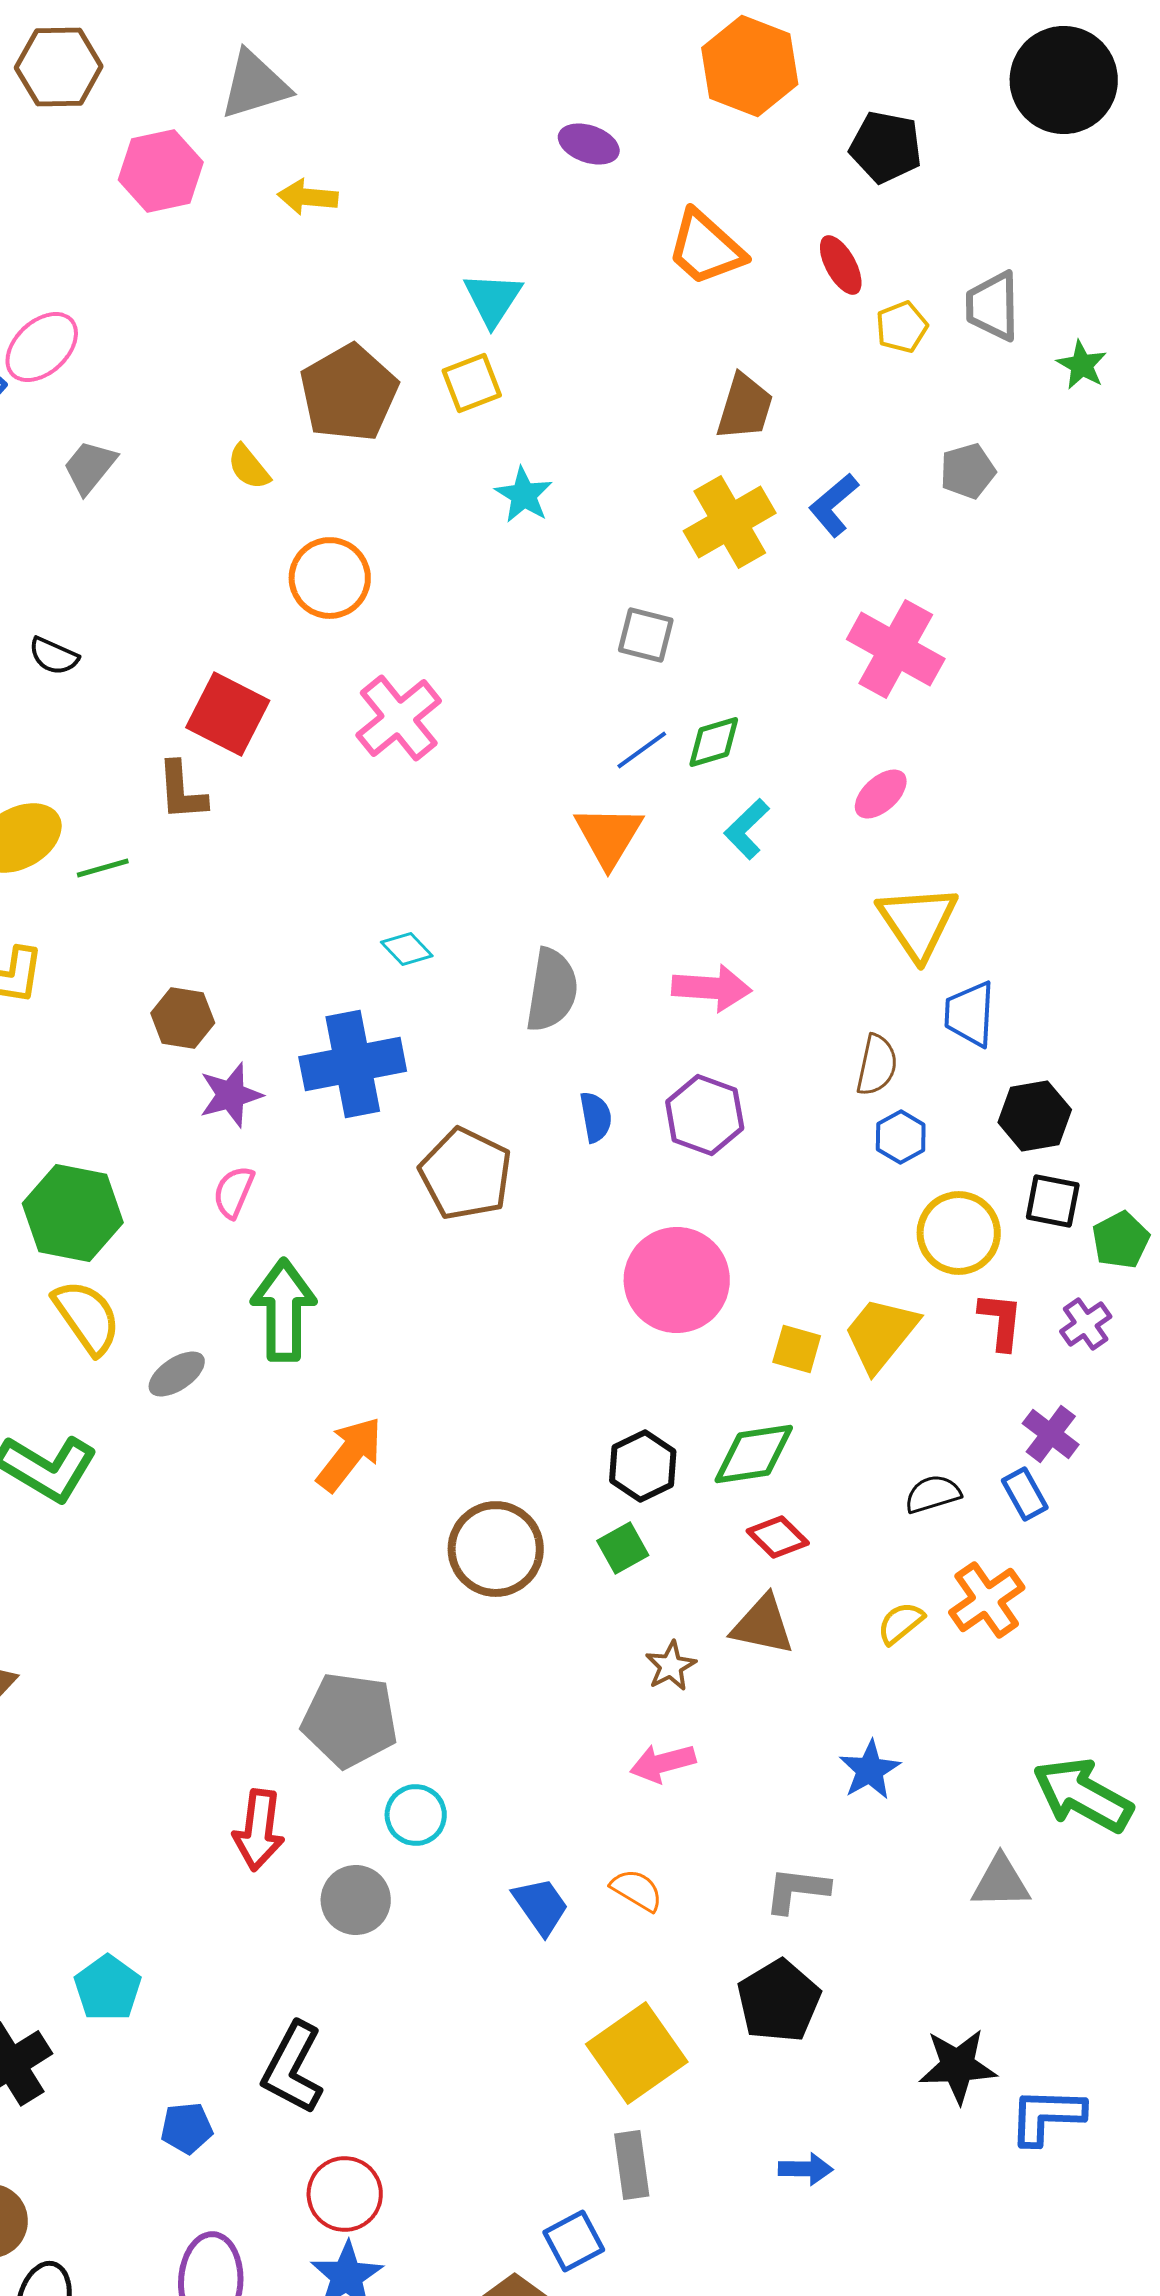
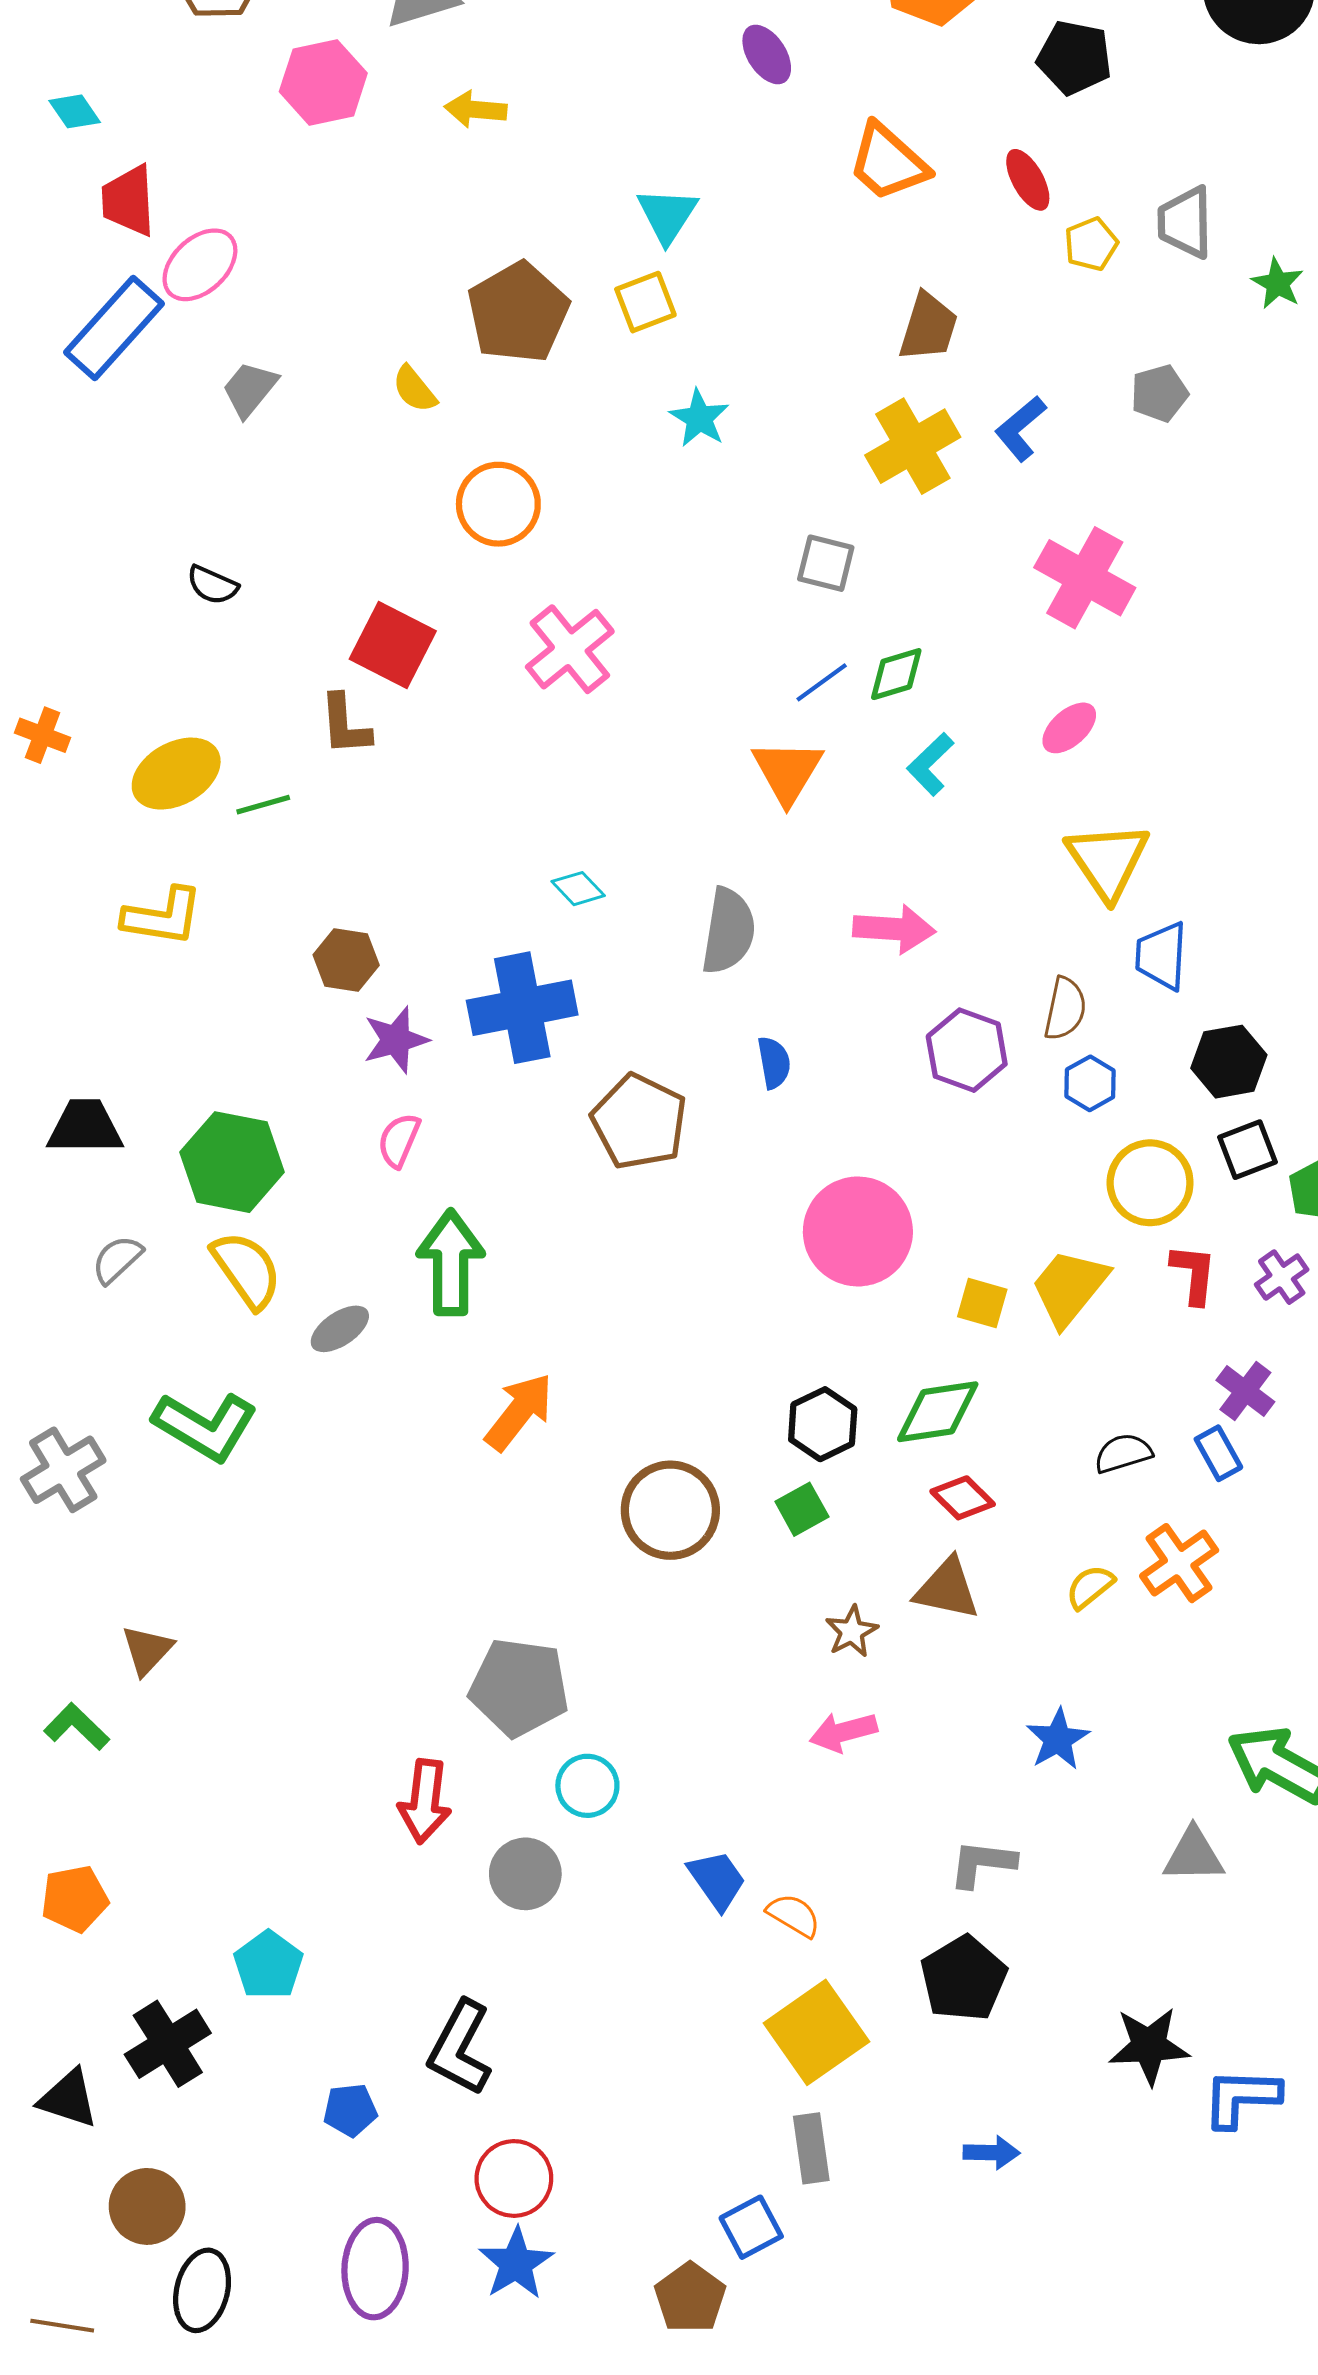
purple ellipse: (589, 144) -> (767, 54), turned 38
purple hexagon: (705, 1115) -> (967, 1050), moved
black square: (1053, 1201) -> (1247, 1150), turned -32
orange semicircle: (637, 1890) -> (794, 1915), moved

